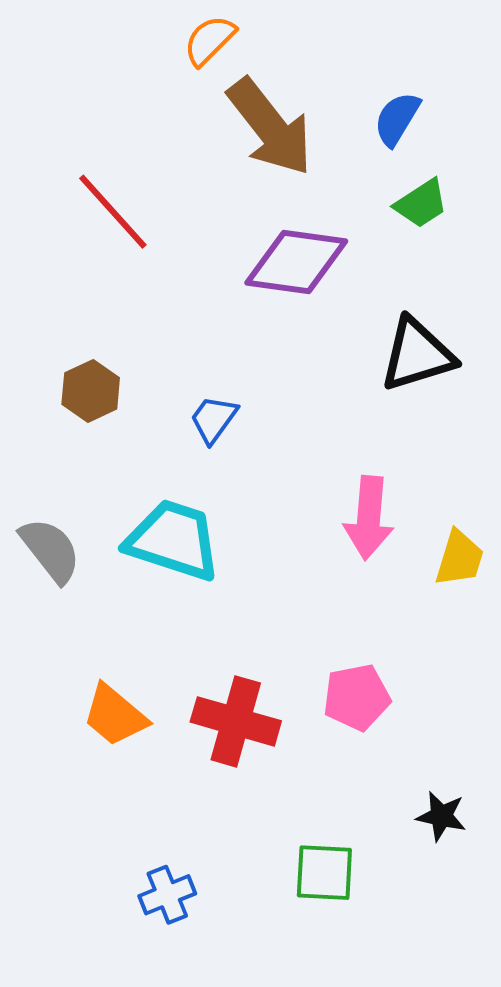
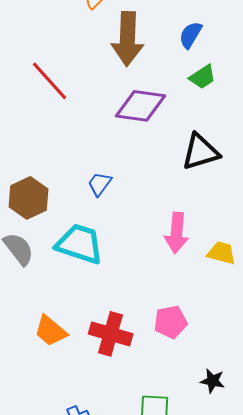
brown arrow: (270, 127) -> (128, 39), turned 40
brown hexagon: (91, 391) -> (29, 198), moved, size x1.4
yellow trapezoid: (459, 558) -> (222, 253), turned -92

